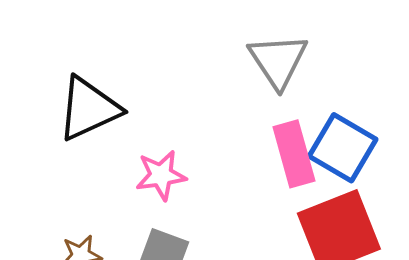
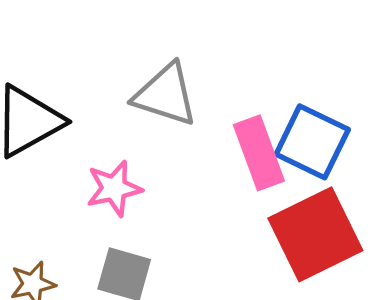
gray triangle: (278, 61) -> (165, 95), moved, turned -34

